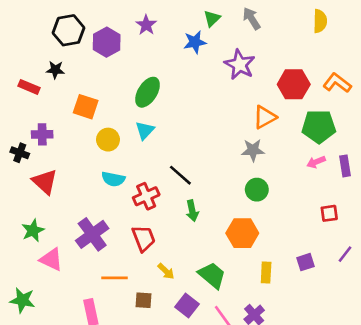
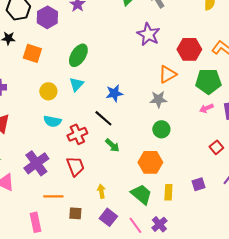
blue star: (195, 42) -> (114, 93), moved
orange square: (86, 107) -> (32, 53), moved
green arrow: (192, 211) -> (112, 145), turned -35
red square: (329, 213) -> (216, 147), turned -32
yellow arrow: (166, 271) -> (101, 191), moved, turned -144
green trapezoid: (212, 275) -> (141, 194), moved

